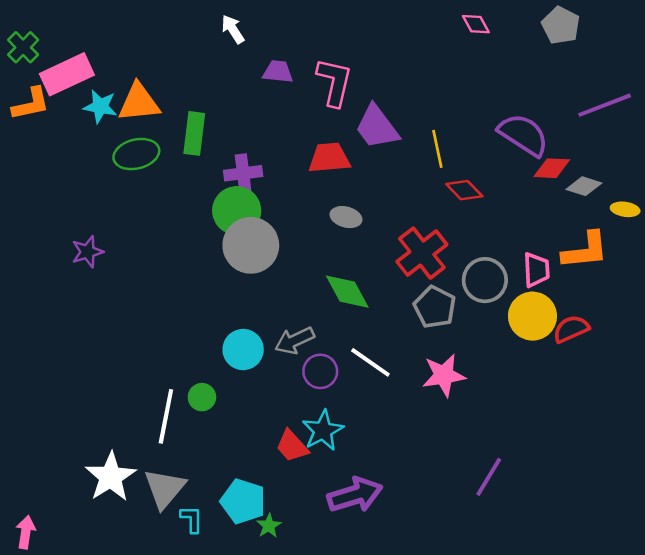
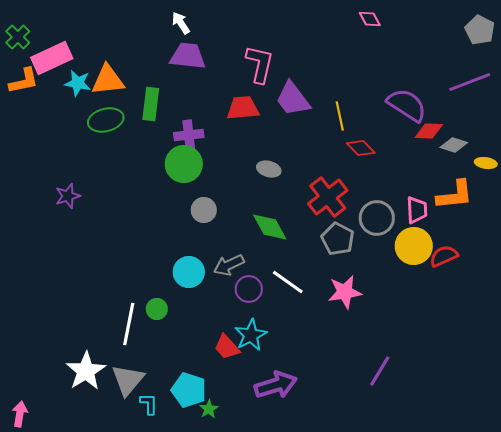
gray pentagon: (561, 25) -> (480, 30), moved
purple trapezoid: (278, 72) -> (188, 56), moved, size x1.5
red trapezoid: (329, 158) -> (243, 108), moved
gray circle: (251, 245) -> (204, 210), moved, size x0.6

